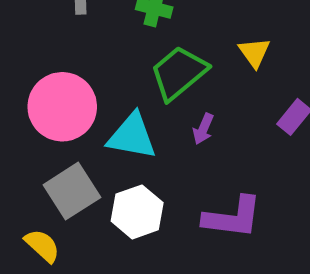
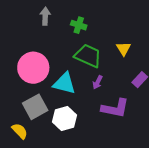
green trapezoid: (179, 73) -> (88, 56), turned 60
purple L-shape: (233, 217) -> (115, 108), moved

